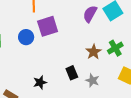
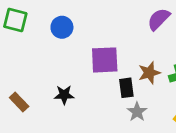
purple square: (48, 26) -> (105, 60), moved
black rectangle: (72, 73) -> (126, 88), moved

